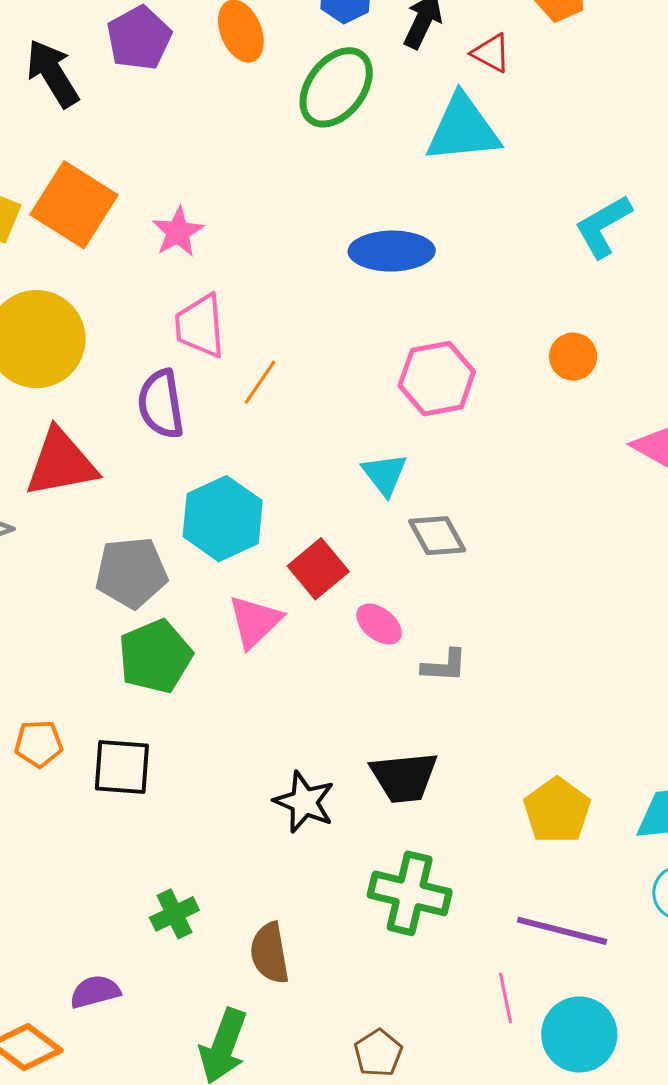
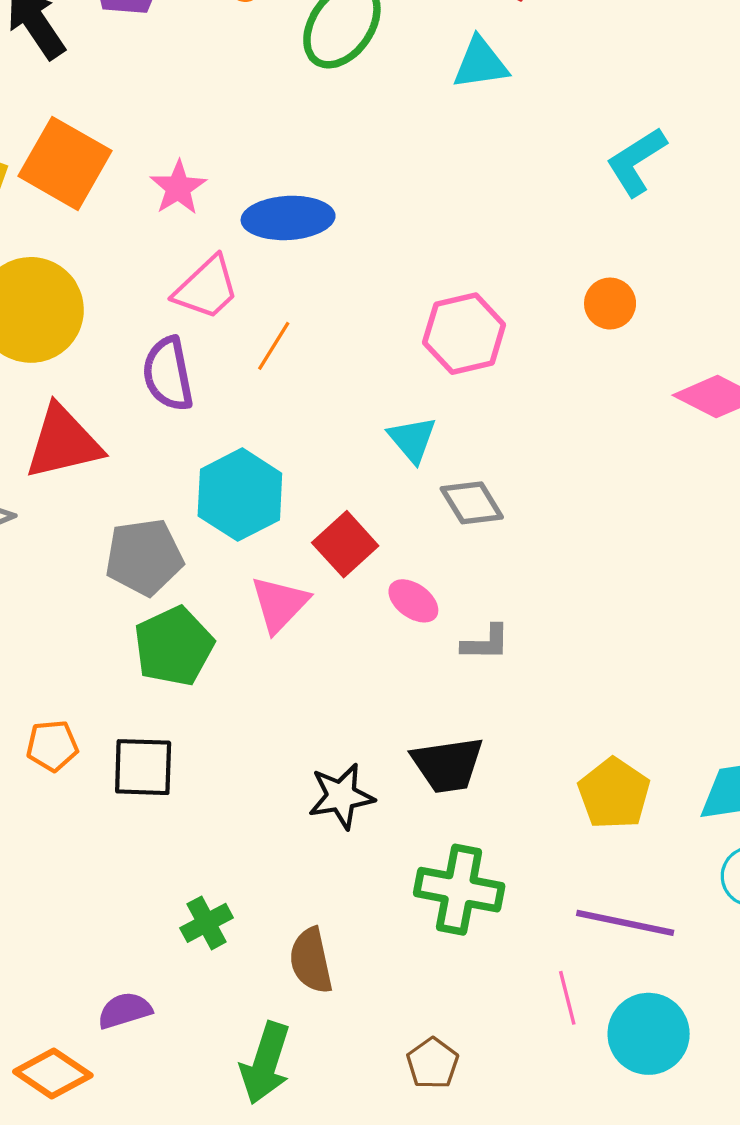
cyan triangle: (463, 129) -> (480, 63), size x0.7
blue ellipse: (392, 251) -> (288, 218), moved
pink trapezoid: (200, 326) -> (206, 288), turned -126
black star: (304, 802) -> (341, 796), turned -30

